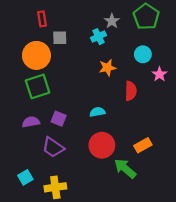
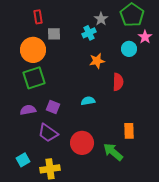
pink star: (159, 74) -> (145, 37), moved
red circle: (102, 145) -> (82, 143), moved
orange rectangle: (143, 145) -> (129, 131), turned -63

